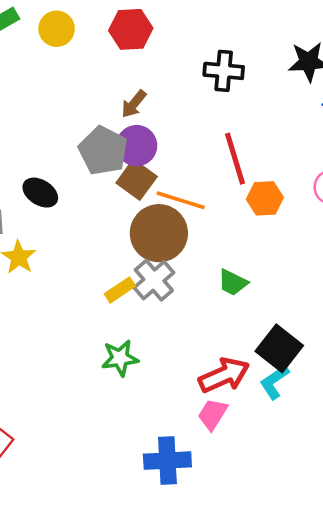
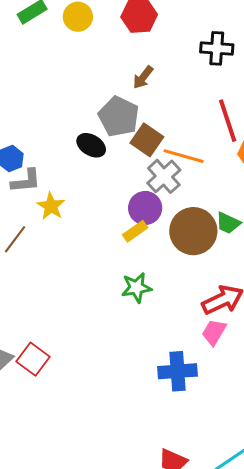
purple circle: (137, 146) -> (145, 208), moved
black ellipse: (40, 193) -> (91, 145), moved
brown circle: (159, 233) -> (193, 231), moved
gray cross: (154, 280) -> (164, 176), moved

